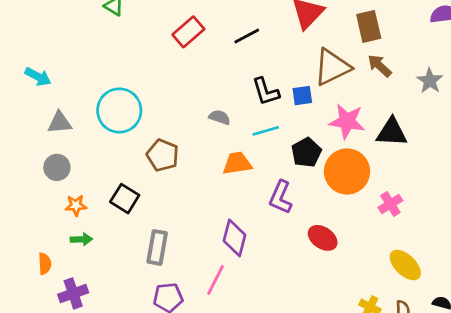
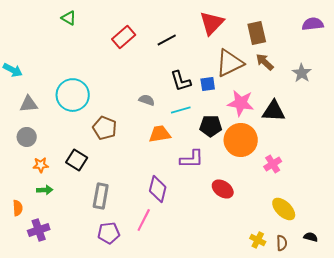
black pentagon: (306, 153) -> (211, 126), turned 30
purple L-shape: (281, 197) -> (192, 159), turned -115

